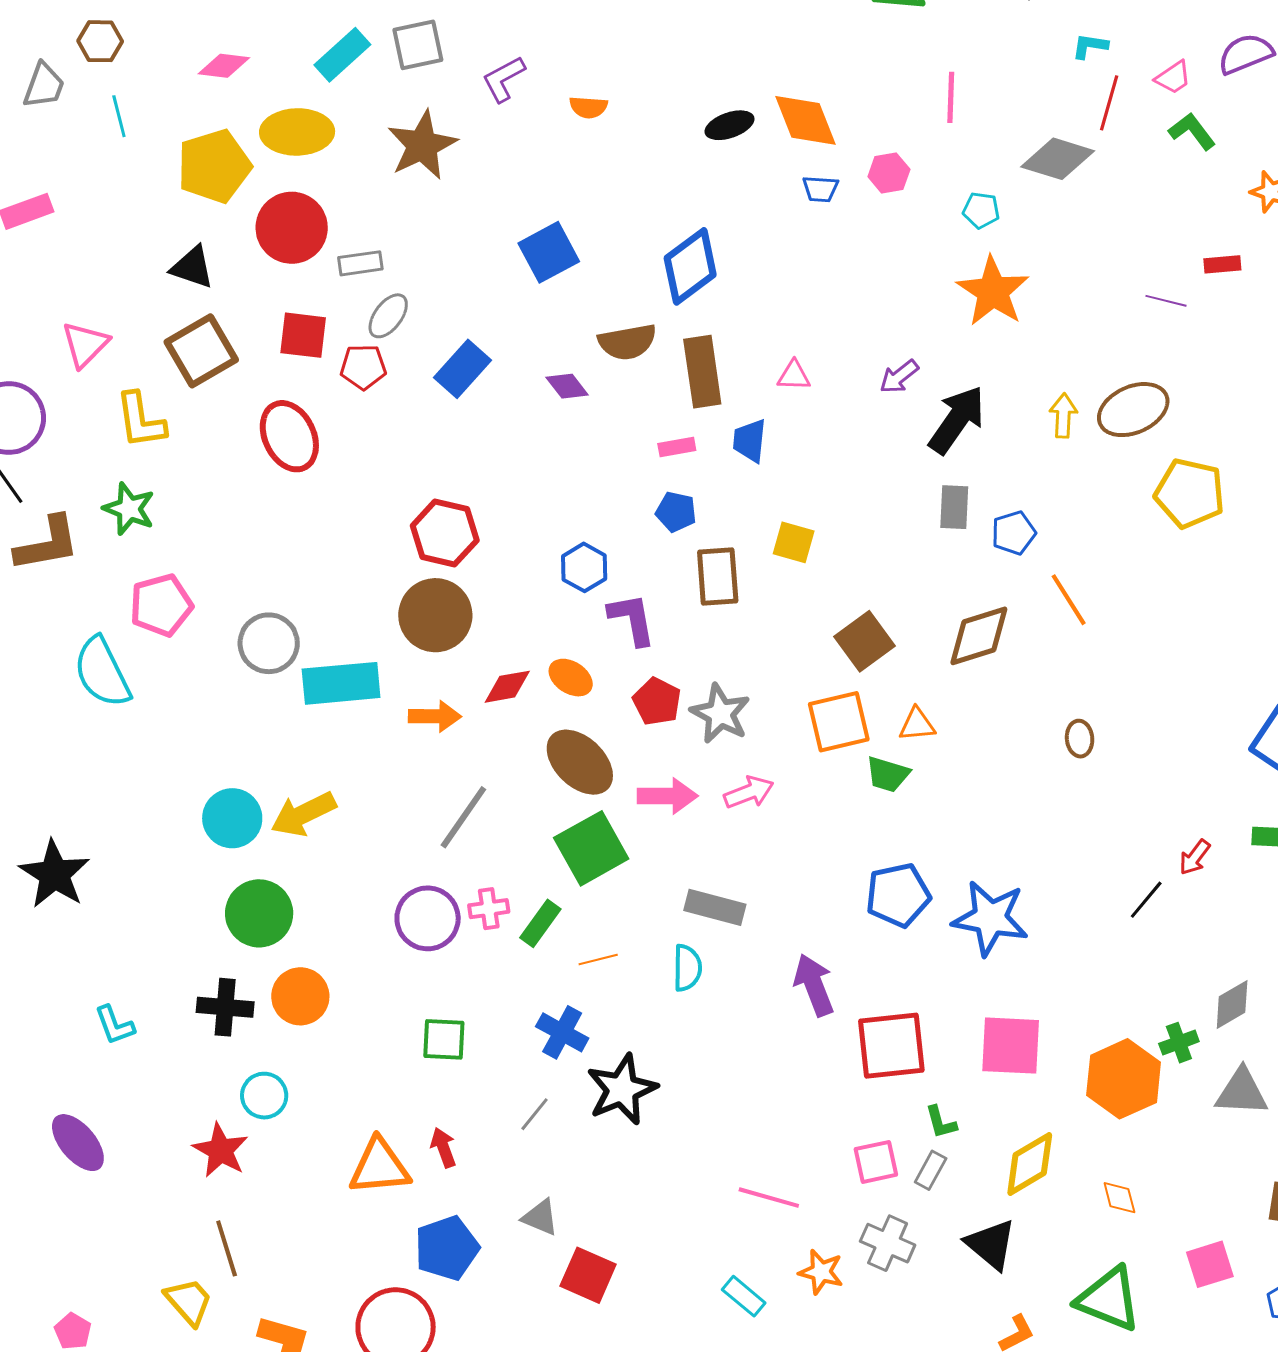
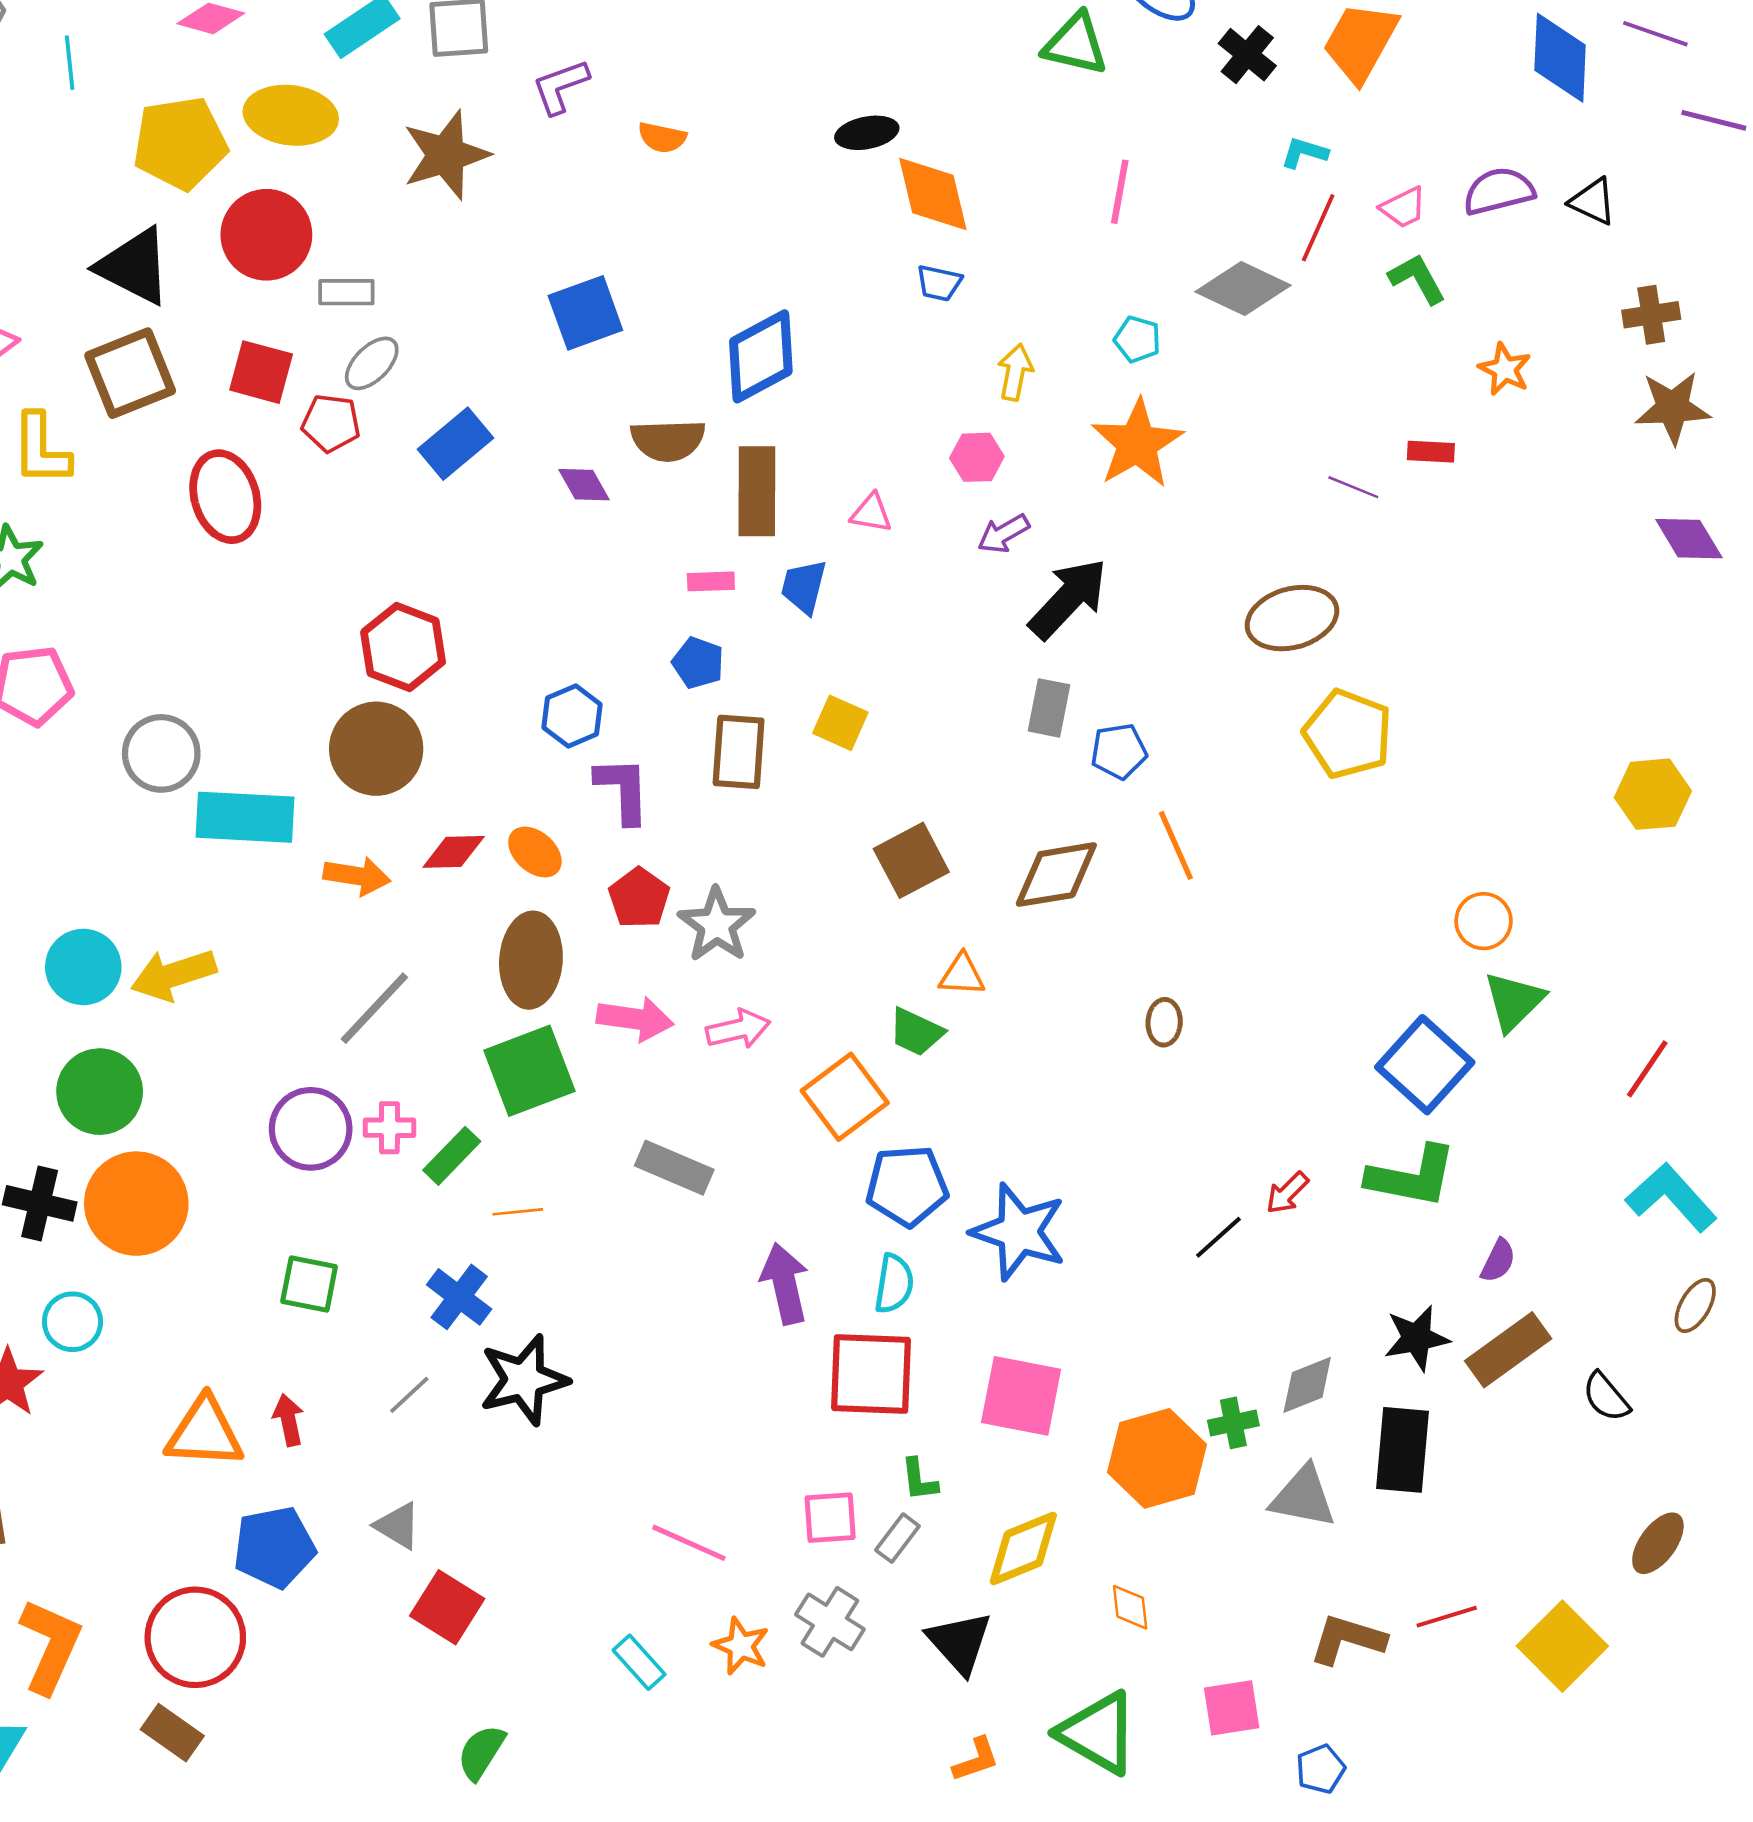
black ellipse: (729, 125) -> (867, 133), moved
pink hexagon: (889, 173) -> (977, 457), moved
black triangle: (192, 267) -> (134, 266), size x1.4
yellow arrow: (1063, 416) -> (1015, 372), moved
orange square: (839, 722) -> (845, 1097), moved, turned -32
brown ellipse: (580, 762) -> (531, 960), turned 42
cyan semicircle: (687, 968) -> (894, 1284), moved
orange circle: (300, 996) -> (136, 1204), size x1.4

